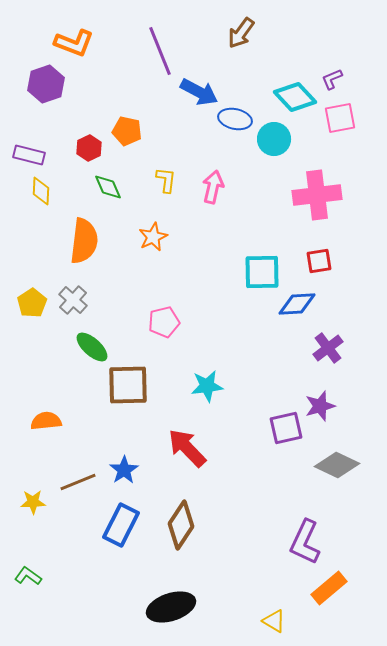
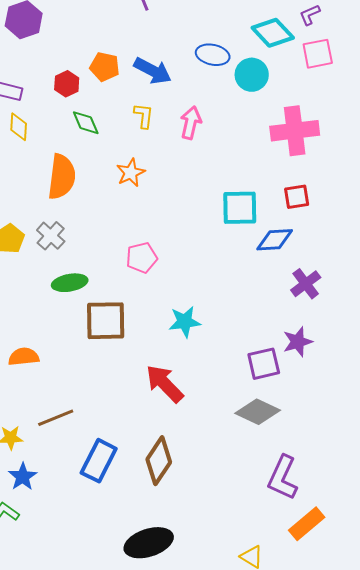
blue arrow: (199, 92) -> (153, 71), moved
green ellipse: (92, 347) -> (70, 283), turned -52
gray diamond: (337, 465) -> (258, 412), moved
blue star: (124, 470) -> (23, 477), moved

